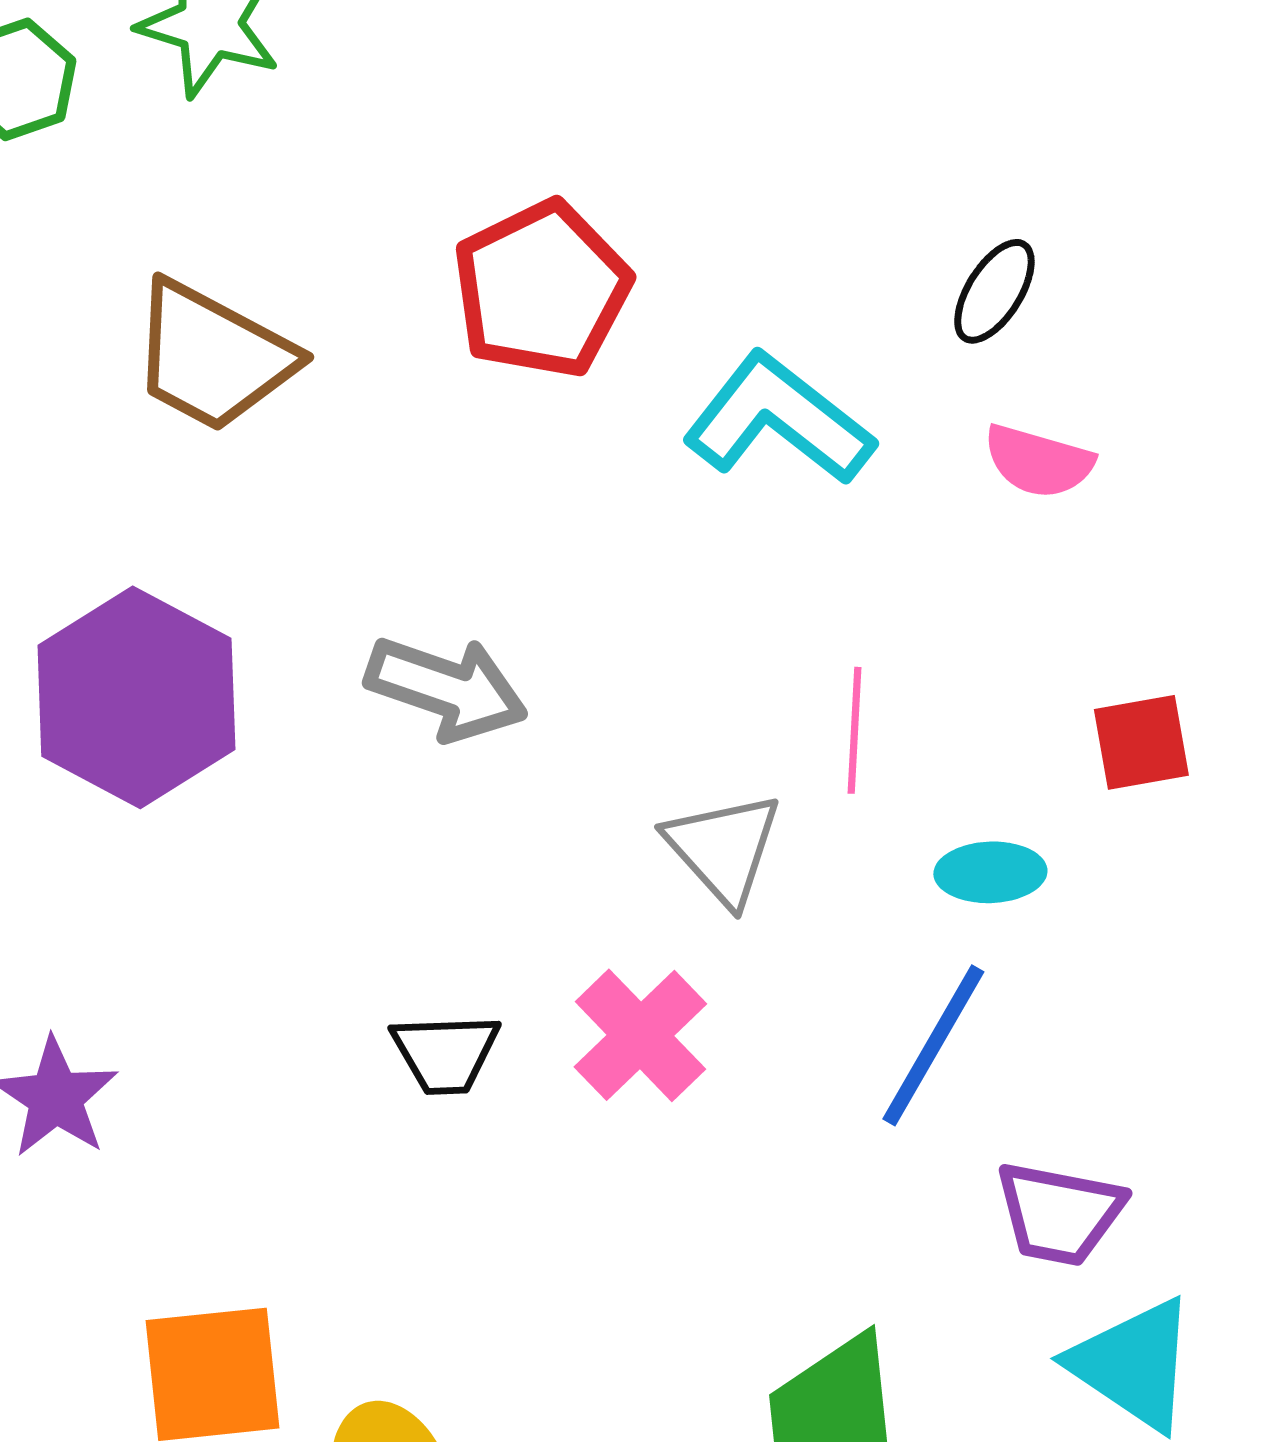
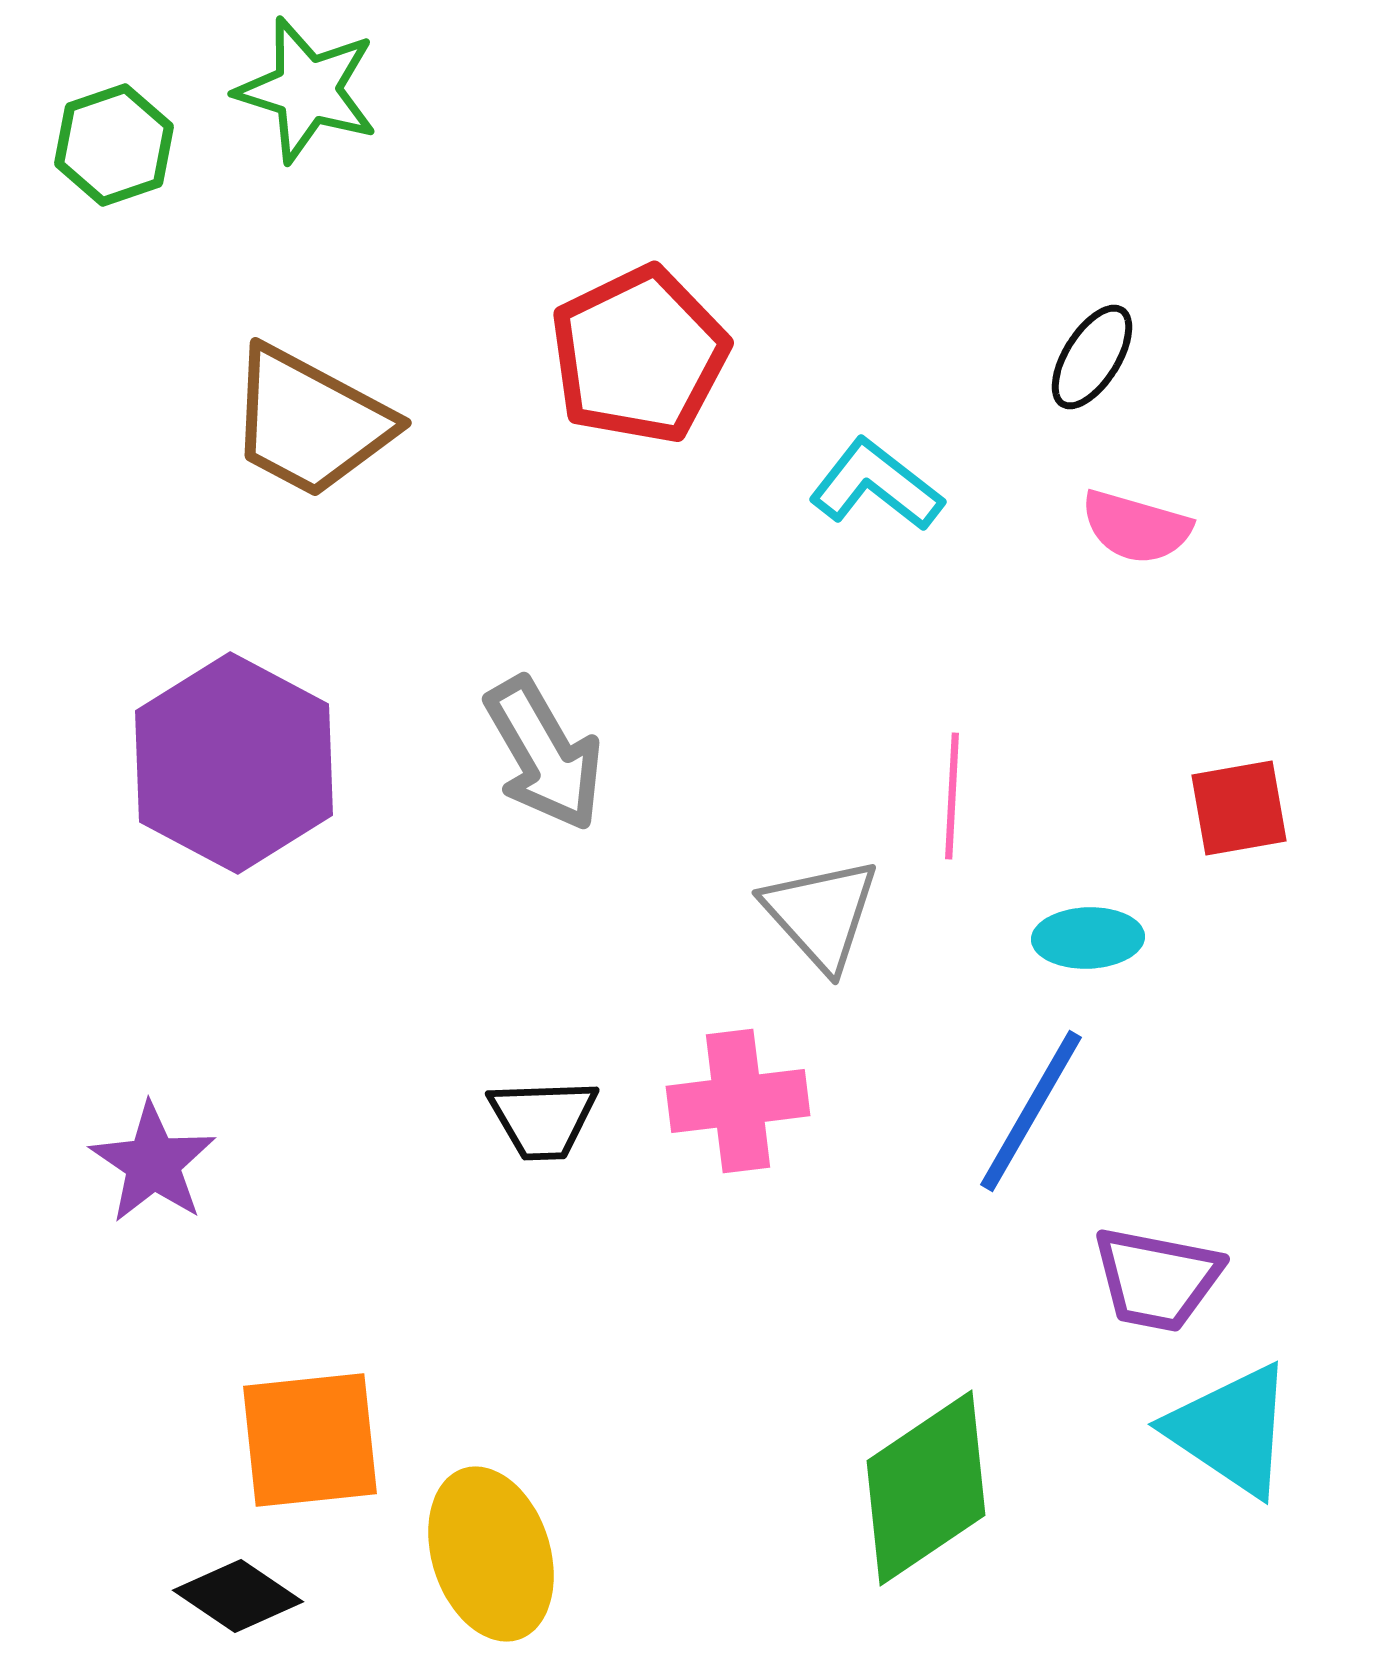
cyan L-shape: (778, 419) -> (876, 485), size x0.7
gray arrow: (446, 688) -> (544, 754), turned 41
pink cross: (640, 1035) -> (738, 1101), turned 37

